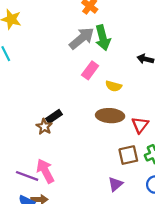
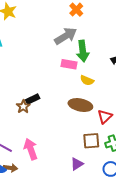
green arrow: (103, 38) -> (83, 51), moved
pink rectangle: (90, 70) -> (69, 64), turned 56
pink arrow: (45, 171) -> (31, 149), moved

